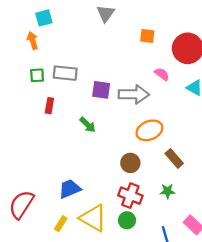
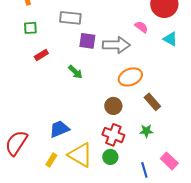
gray rectangle: (65, 73) -> (70, 18), moved
red rectangle: (49, 106) -> (41, 55), turned 48

